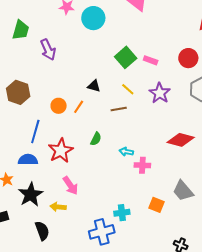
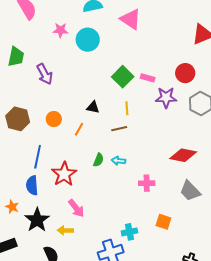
yellow line: (128, 89) -> (127, 108), turned 48
purple star: (160, 93) -> (166, 98), moved, turned -30
orange circle: (59, 106) -> (54, 119), moved
cyan arrow: (126, 152) -> (118, 161), moved
blue semicircle: (28, 160) -> (32, 185), turned -90
gray trapezoid: (183, 191) -> (190, 191), moved

